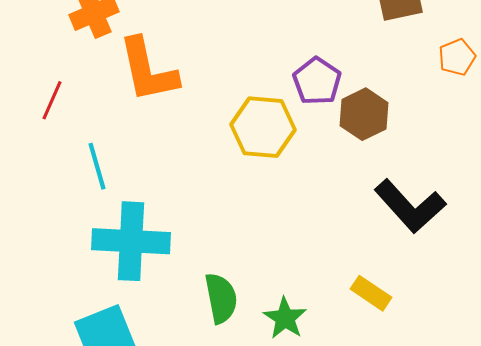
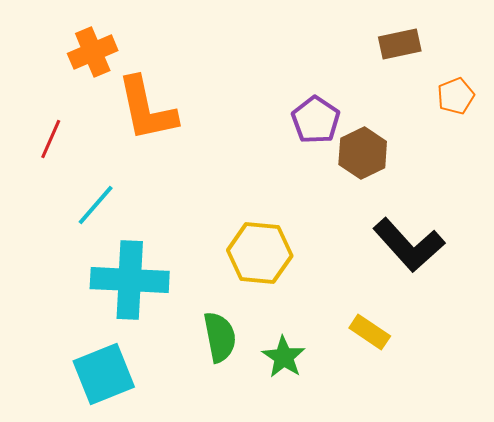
yellow hexagon: (263, 127) -> (260, 253), moved
cyan line: (97, 166) -> (96, 205), turned 57

